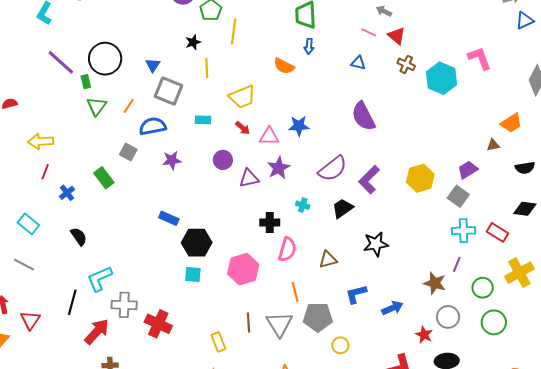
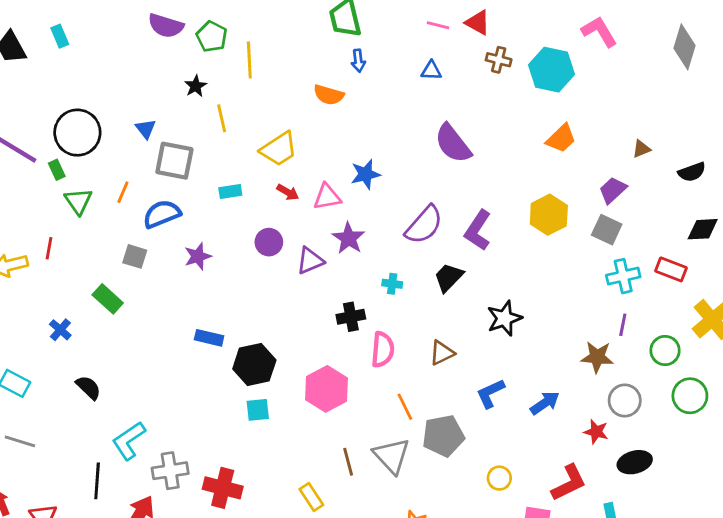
orange trapezoid: (511, 123) -> (561, 139), moved
red line: (45, 172) -> (49, 248), moved
yellow circle: (340, 345) -> (499, 478), moved

